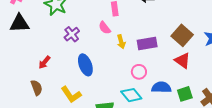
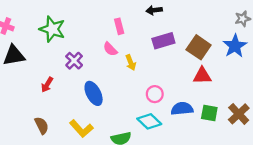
purple rectangle: (147, 44) -> (163, 41), moved
red triangle: (182, 61) -> (202, 76), turned -30
red arrow: (44, 62) -> (47, 85), moved
green square: (185, 94) -> (209, 113), turned 35

